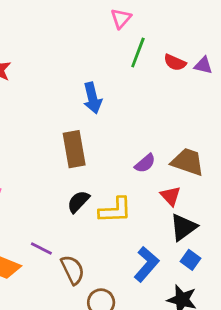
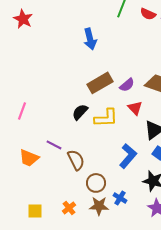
brown rectangle: (74, 149) -> (100, 83), moved, turned 70
red triangle: (171, 196) -> (135, 108), moved

